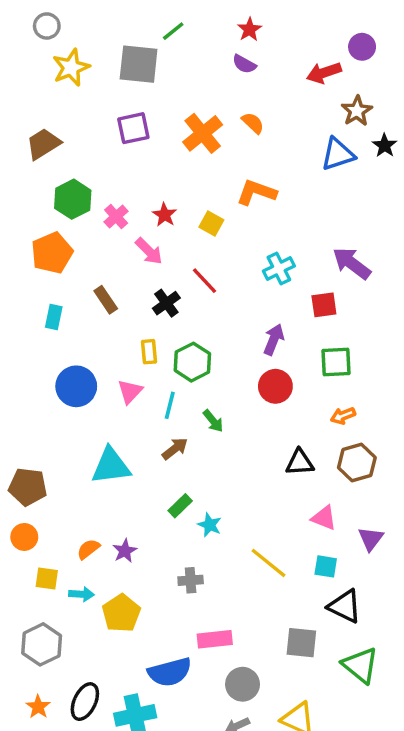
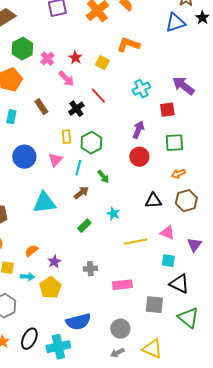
cyan star: (210, 525) -> (113, 214), moved
purple star: (125, 551) -> (54, 262), moved
yellow line: (268, 563) -> (135, 242), moved, turned -50
pink rectangle: (215, 639) -> (122, 285), moved

